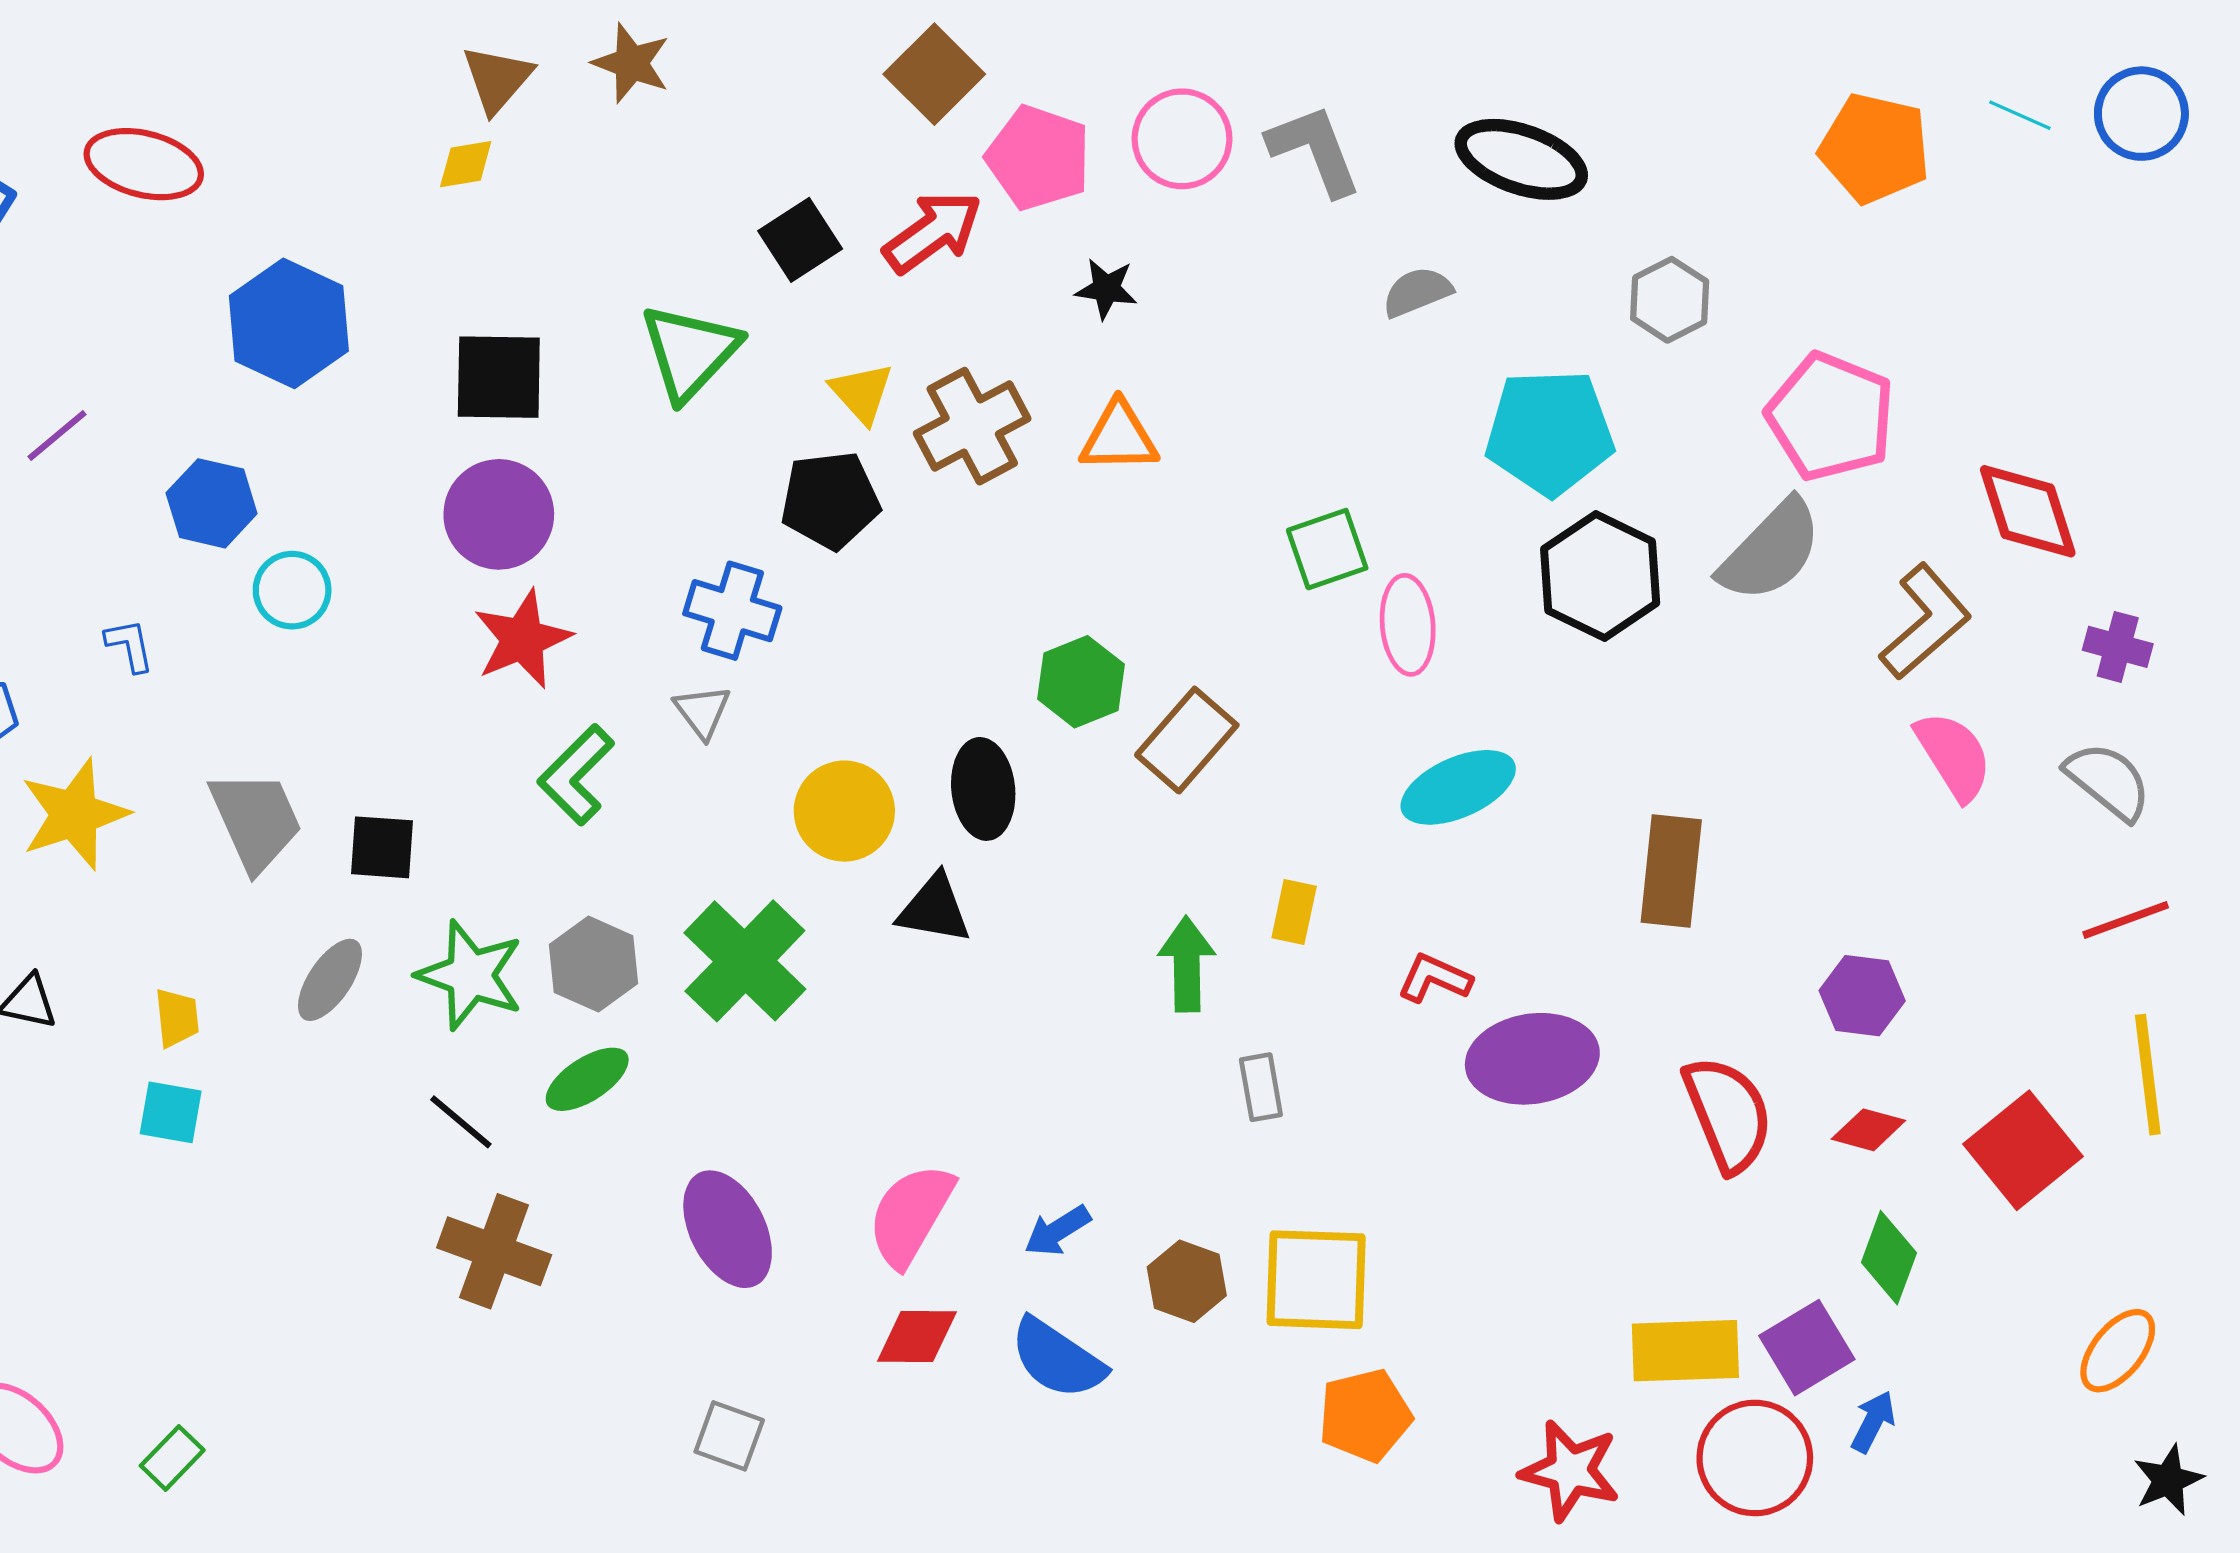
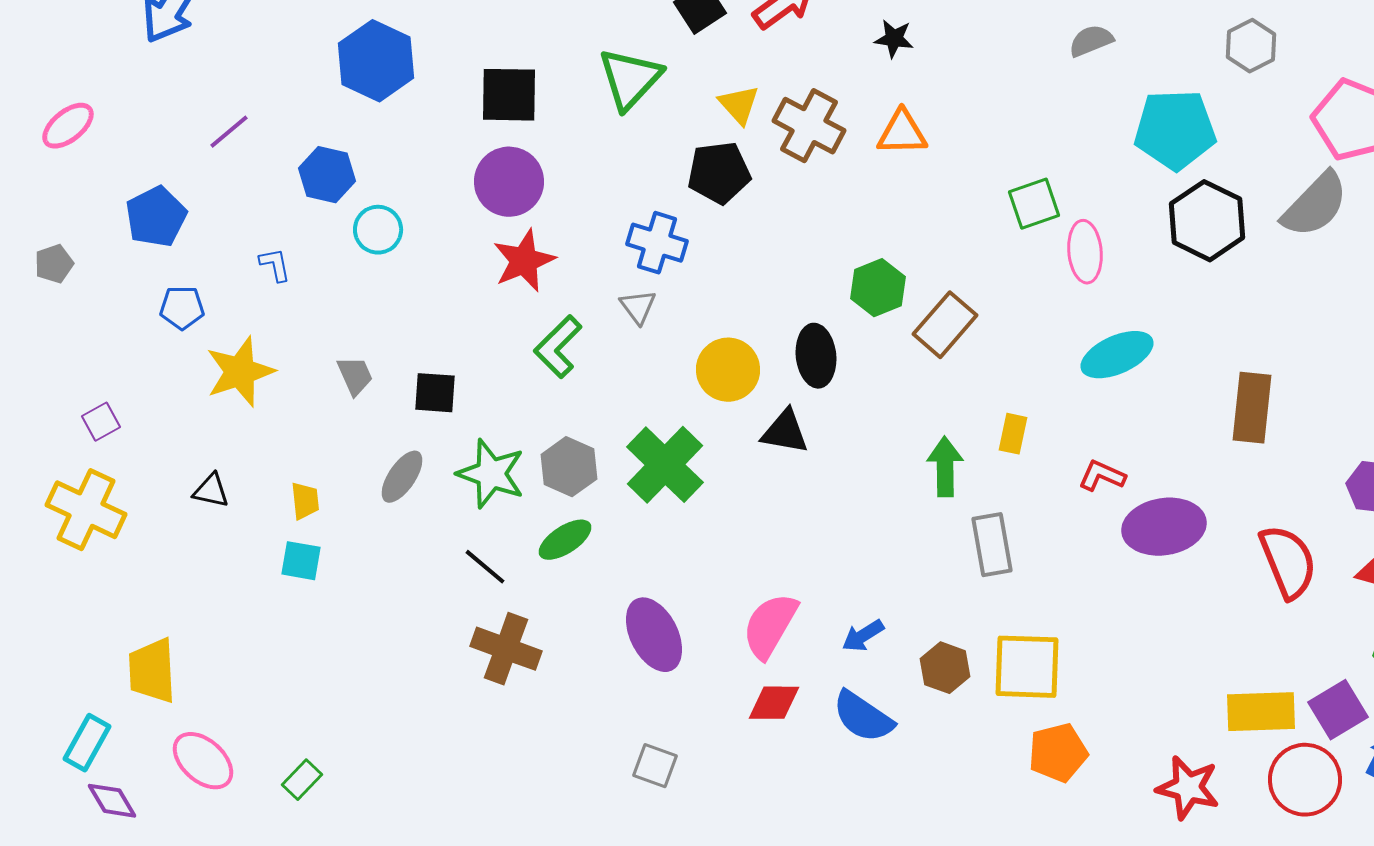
brown cross: (972, 426) -> (809, 126), turned -34
gray trapezoid: (256, 821) -> (355, 376), size x0.6
gray rectangle: (1261, 1087) -> (992, 545), size x1.5

